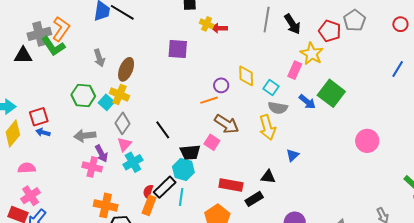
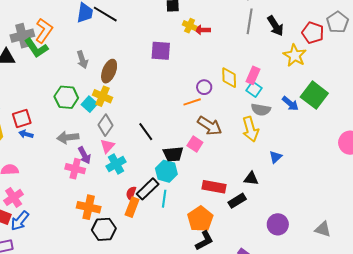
pink rectangle: (295, 70) -> (253, 75), moved

